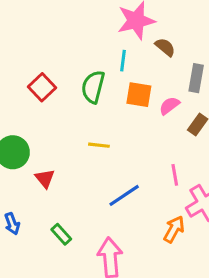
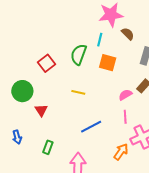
red square: (42, 87) -> (47, 63), moved
pink semicircle: (169, 106) -> (125, 95), moved
green rectangle: (61, 234) -> (48, 147), turned 56

